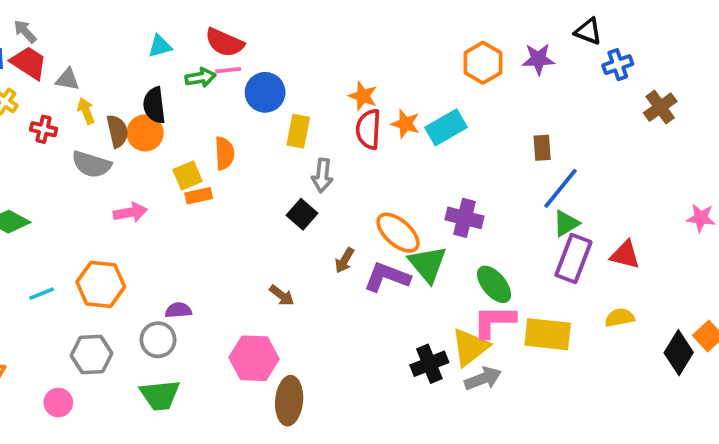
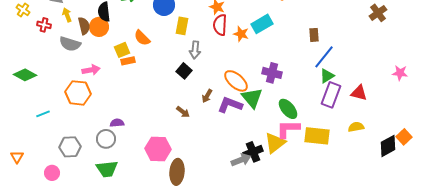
orange star: (405, 124) -> (241, 34), moved
orange semicircle: (224, 153) -> (142, 38), turned 138
orange hexagon: (101, 284) -> (78, 93), moved
brown arrow: (282, 295) -> (183, 112), moved
black diamond: (679, 353) -> (388, 146), turned 30
gray arrow: (483, 379) -> (241, 160), moved

